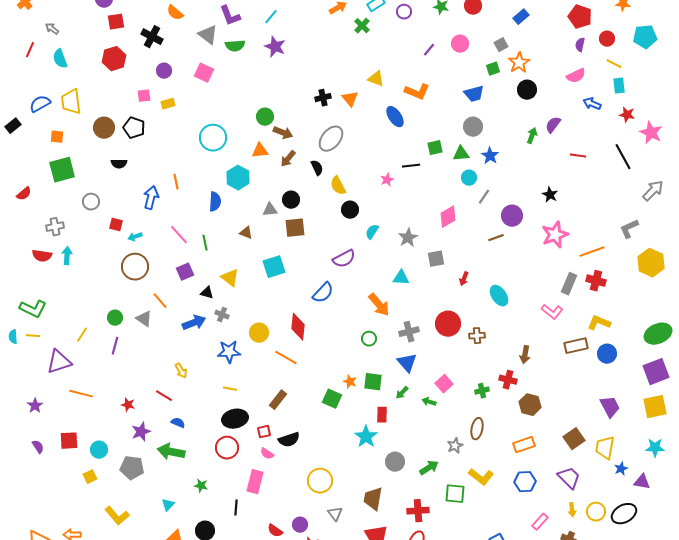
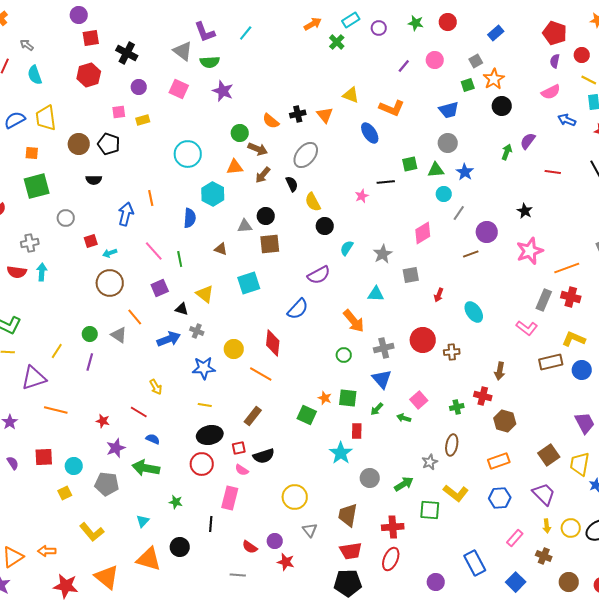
orange semicircle: (175, 13) -> (271, 121), moved
purple star: (275, 47) -> (223, 91), moved
red square: (116, 225) -> (91, 241), turned -32

